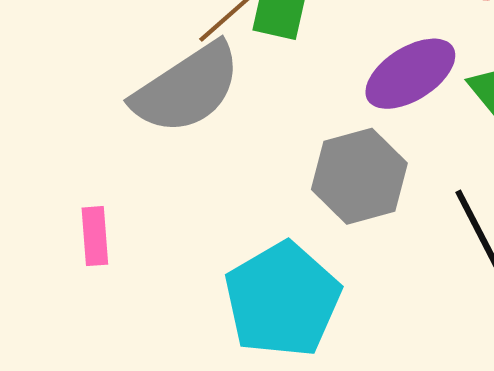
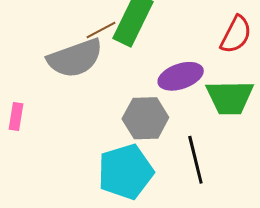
cyan pentagon: (282, 300) -> (126, 172), moved

